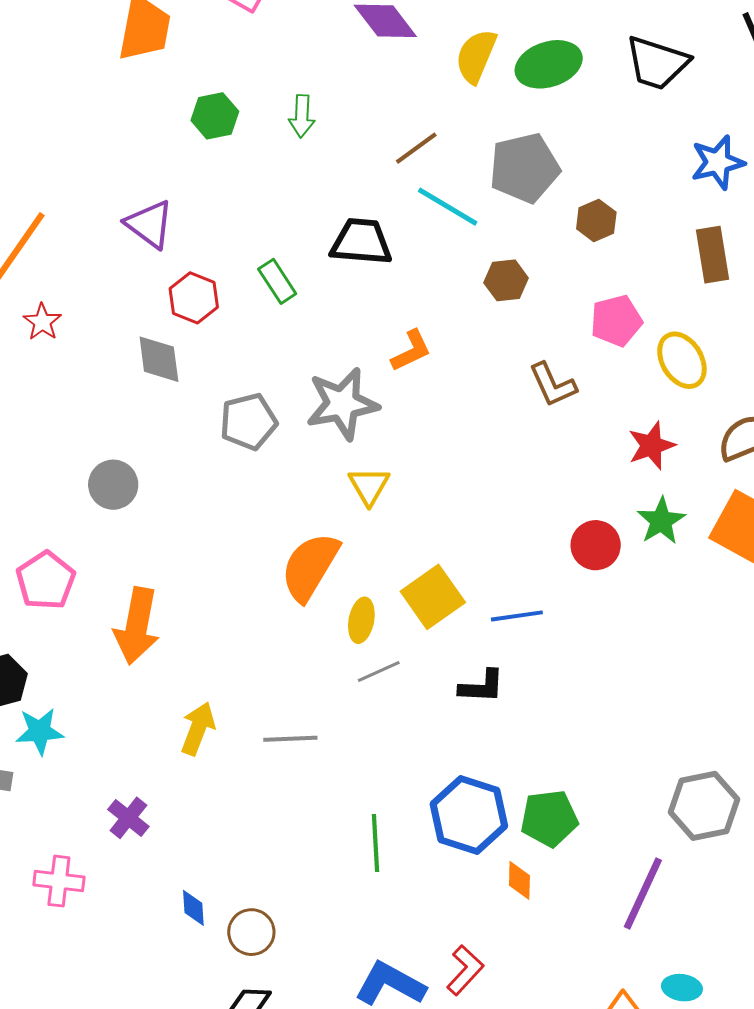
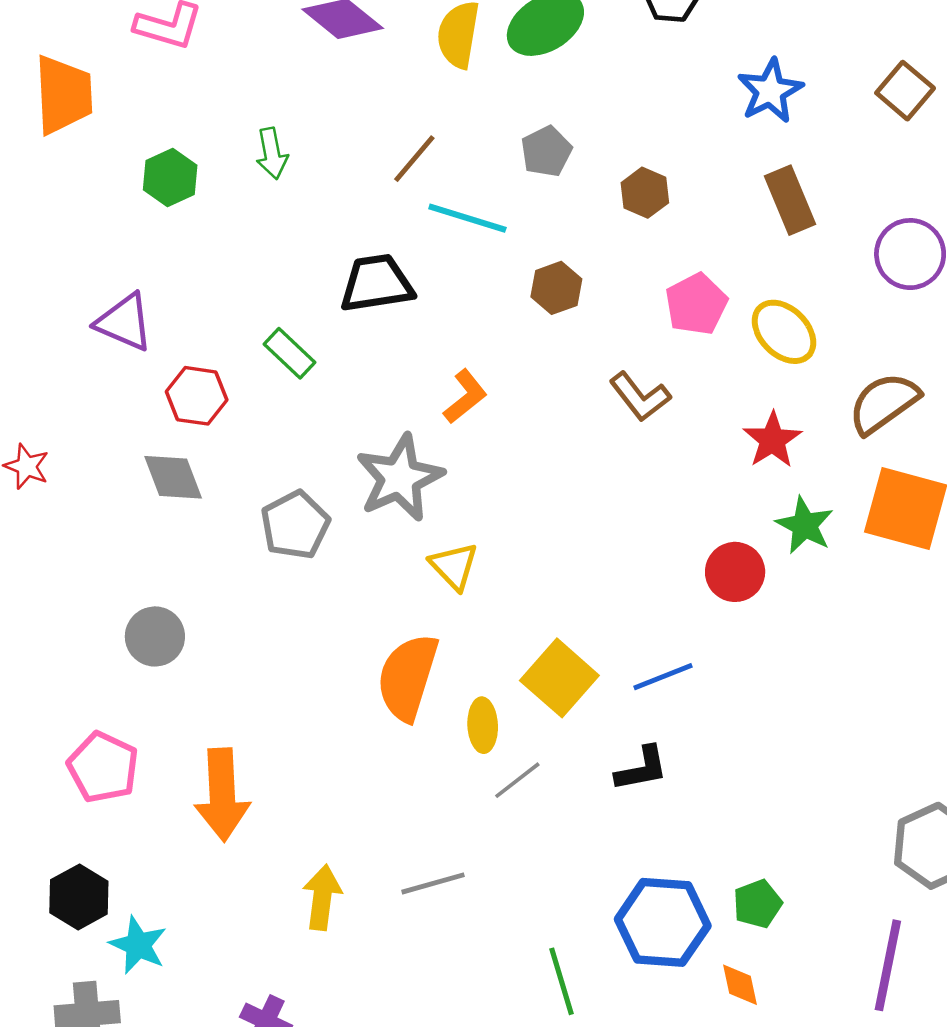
gray pentagon: (524, 168) -> (546, 151), size x0.6
cyan star: (40, 731) -> (138, 945), turned -30
green pentagon: (549, 818) -> (758, 904), size x0.7

